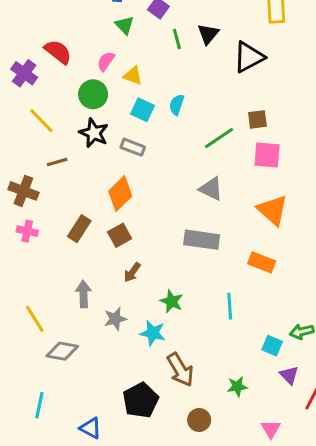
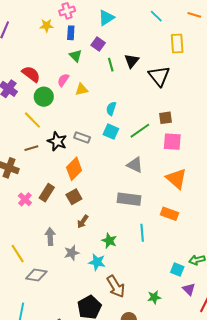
black triangle: (249, 57) -> (159, 76), turned -40
yellow triangle: (133, 76) -> (82, 89), turned -32
green circle: (93, 94) -> (44, 97), moved
cyan square: (143, 110) -> (111, 132), moved
yellow line: (41, 121) -> (32, 120), moved
black star: (94, 133) -> (57, 141), moved
pink cross: (27, 231) -> (25, 199), moved, turned 32
cyan line: (230, 306) -> (142, 233), moved

